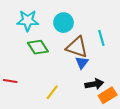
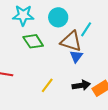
cyan line: (101, 38) -> (86, 29), moved, turned 49
black arrow: (94, 84) -> (81, 85), moved

